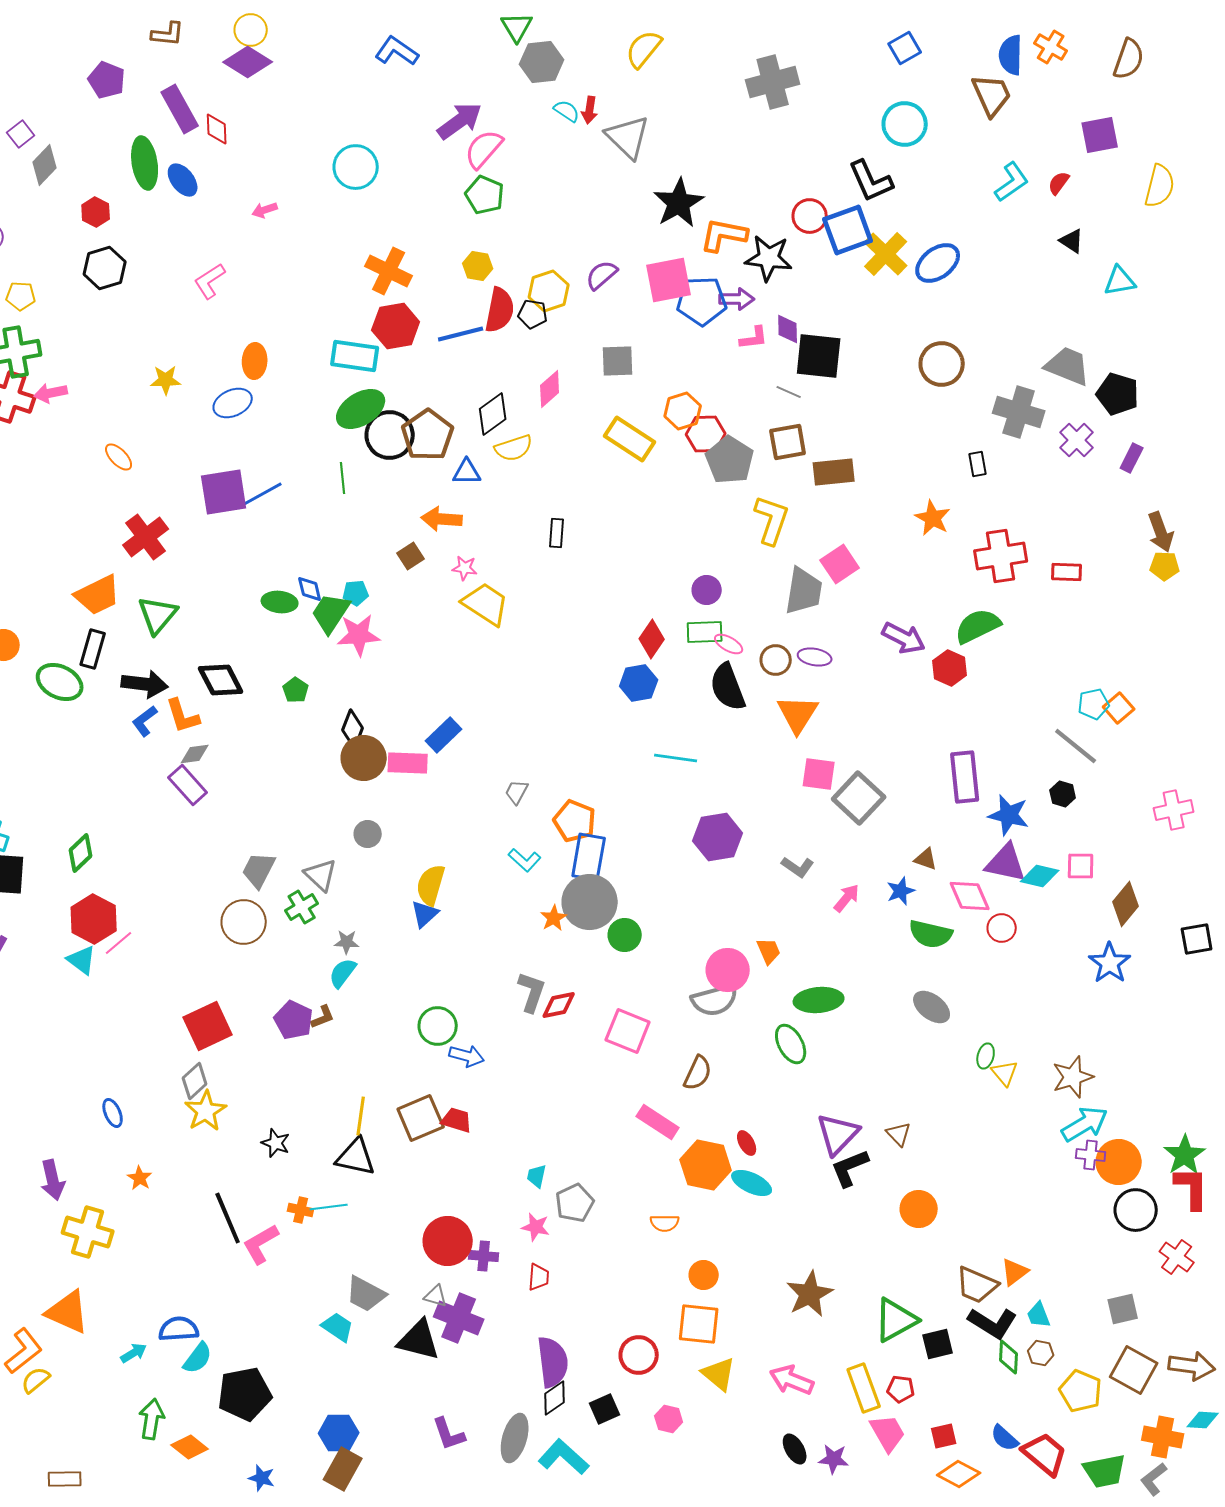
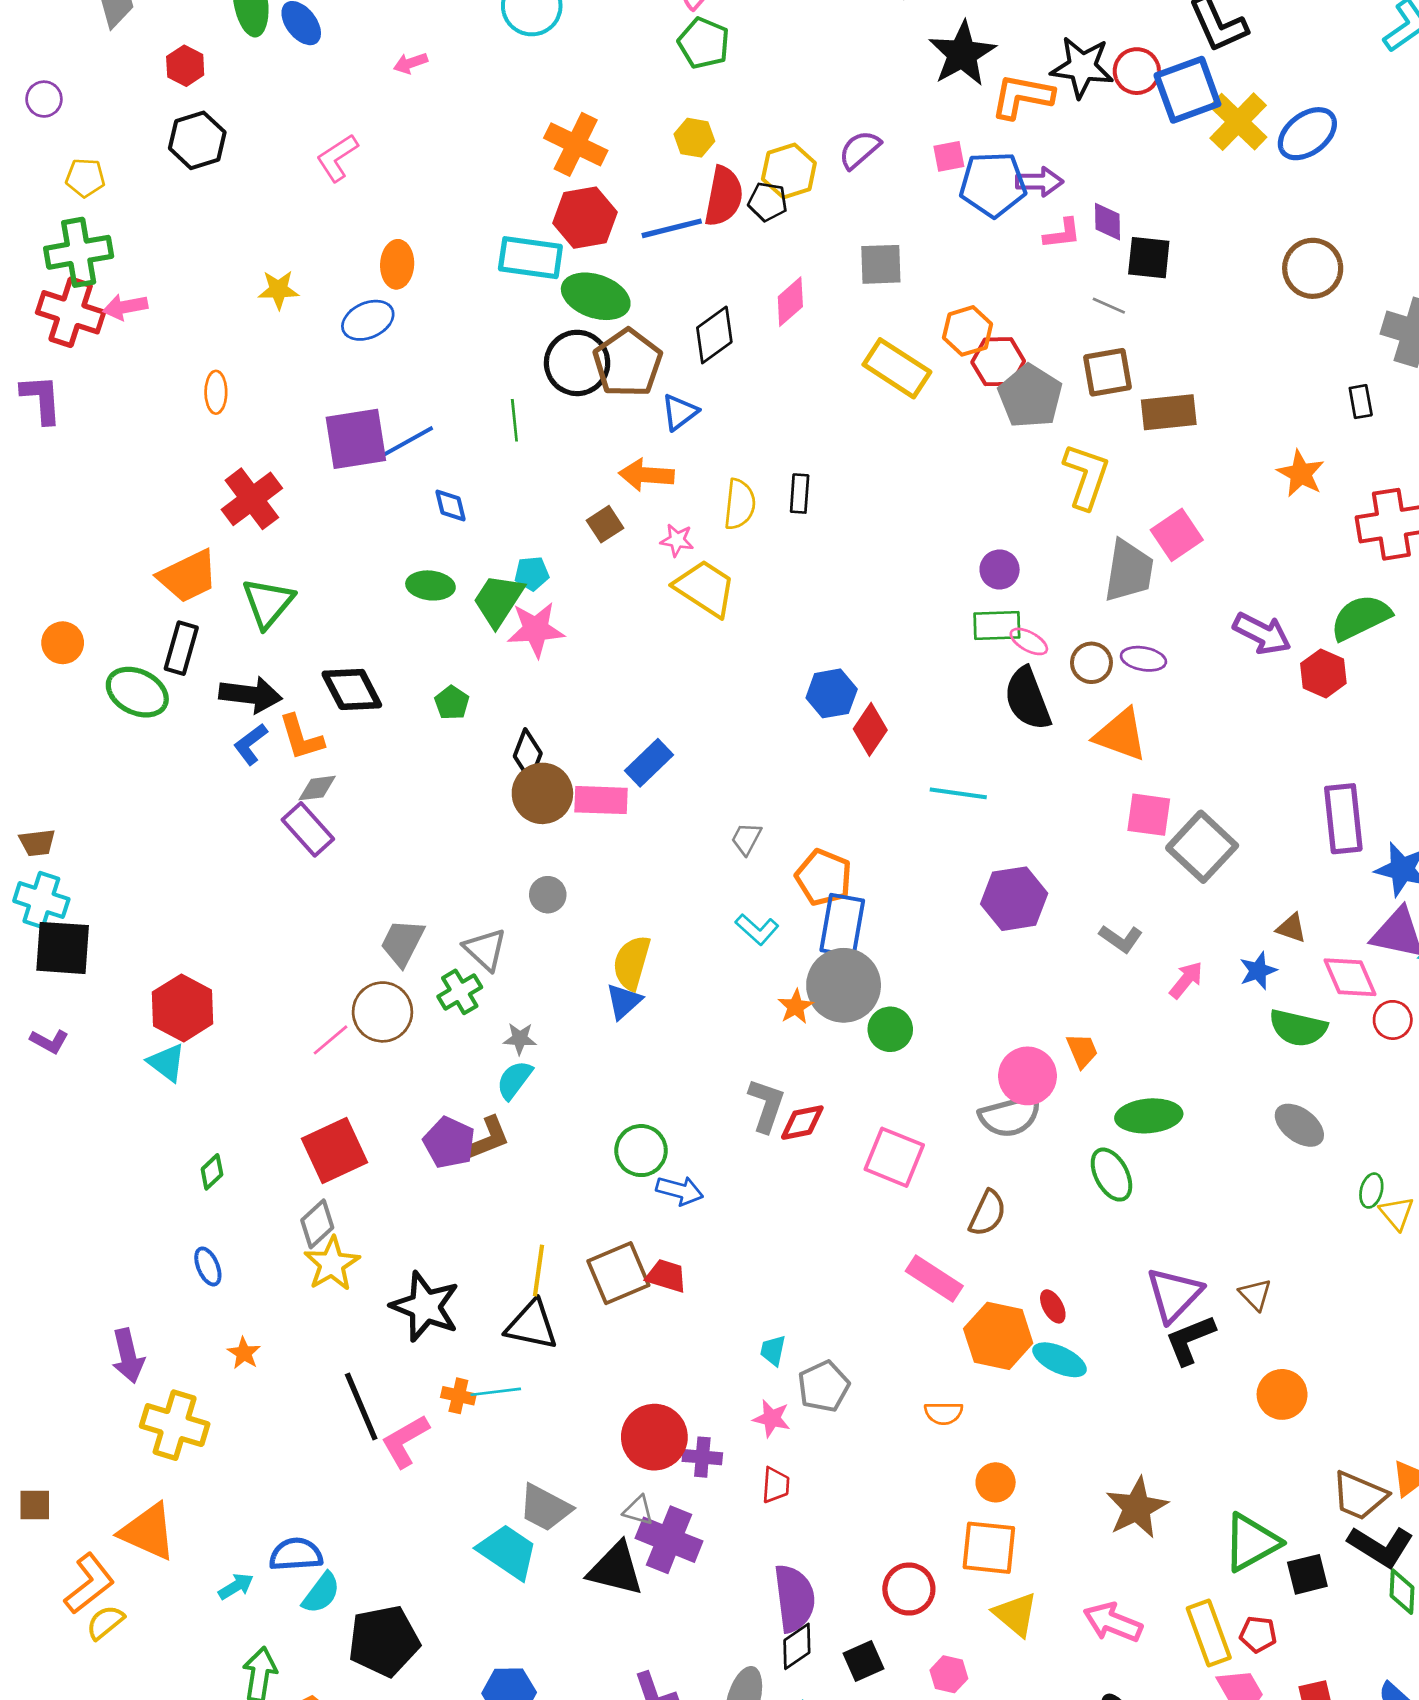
black star: (769, 258) -> (1082, 67), moved
pink square: (669, 280) -> (949, 156), size x0.5
black square: (819, 356) -> (1149, 258), size x0.7
green ellipse: (361, 409) -> (596, 296), moved, turned 51
yellow semicircle: (514, 448) -> (740, 504), moved, turned -66
orange ellipse: (119, 457) -> (216, 392), turned 44
blue triangle: (467, 472) -> (680, 412), turned -36
blue diamond: (310, 589) -> (450, 506), moved
red diamond: (652, 639) -> (870, 729), moved
blue hexagon: (639, 683) -> (832, 693), moved
orange triangle: (798, 714) -> (1121, 735), turned -42
green diamond: (81, 853) -> (212, 1172), moved, size x0.7
pink line: (119, 943) -> (331, 1040), moved
brown L-shape: (323, 1017) -> (488, 1139), size x1.4
black star: (276, 1143) -> (425, 1306), size x1.8
cyan trapezoid: (338, 1327) -> (508, 1552), size x1.4

